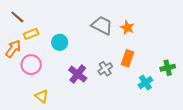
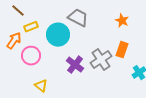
gray trapezoid: (102, 25) -> (78, 18), moved
cyan circle: (60, 42) -> (58, 35), size x1.5
gray cross: (105, 69) -> (101, 60), size x1.5

